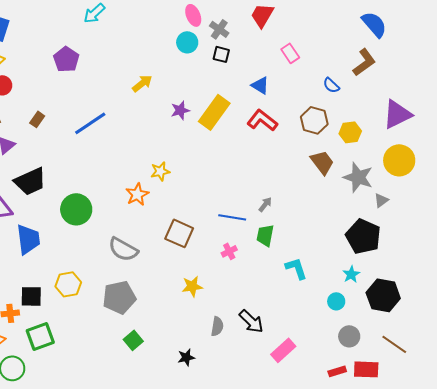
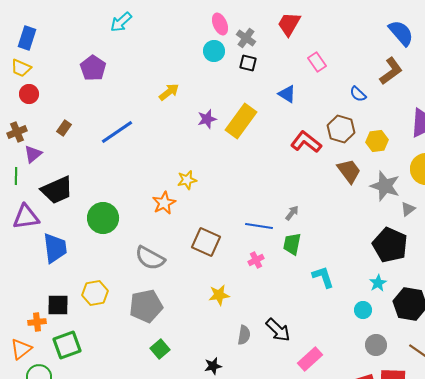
red L-shape: (262, 120) -> (306, 142), moved

